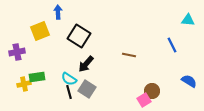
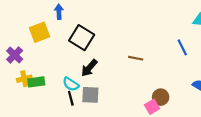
purple cross: (17, 52) -> (15, 55), turned -35
yellow cross: (24, 84) -> (24, 79), moved
gray square: (87, 89) -> (90, 95), turned -30

